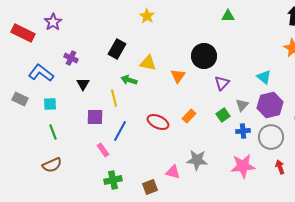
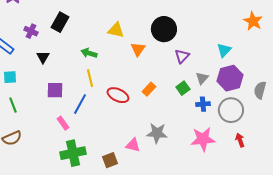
black rectangle: (117, 49) -> (60, 22), moved
yellow triangle: (148, 63) -> (116, 30), moved
cyan triangle: (264, 77) -> (224, 50), turned 35
yellow line: (114, 98) -> (90, 78), moved
green cross: (113, 180) -> (73, 153), size x1.4

